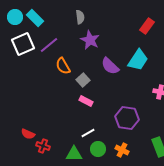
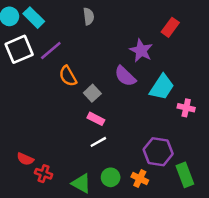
purple star: (90, 40) -> (141, 51), moved
cyan trapezoid: (138, 60) -> (162, 87), moved
purple hexagon: (127, 118) -> (158, 152), moved
white line: (88, 133) -> (98, 142), moved
green triangle: (74, 154) -> (81, 183), turned 30

